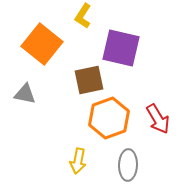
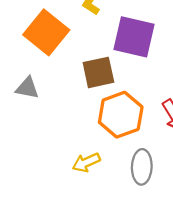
yellow arrow: (78, 161) -> (86, 162), turned 55

